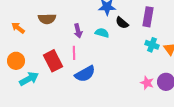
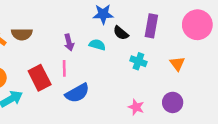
brown semicircle: (47, 19) -> (22, 34), moved
cyan cross: (152, 45) -> (138, 61), moved
pink star: (147, 83) -> (136, 107), moved

